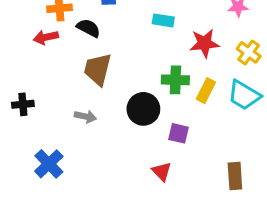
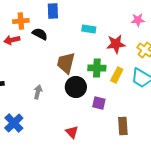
brown trapezoid: (98, 69) -> (66, 63), moved
gray arrow: (85, 117) -> (38, 92), turned -88
red triangle: (162, 171) -> (72, 132), moved
brown rectangle: (235, 176) -> (123, 126), moved

